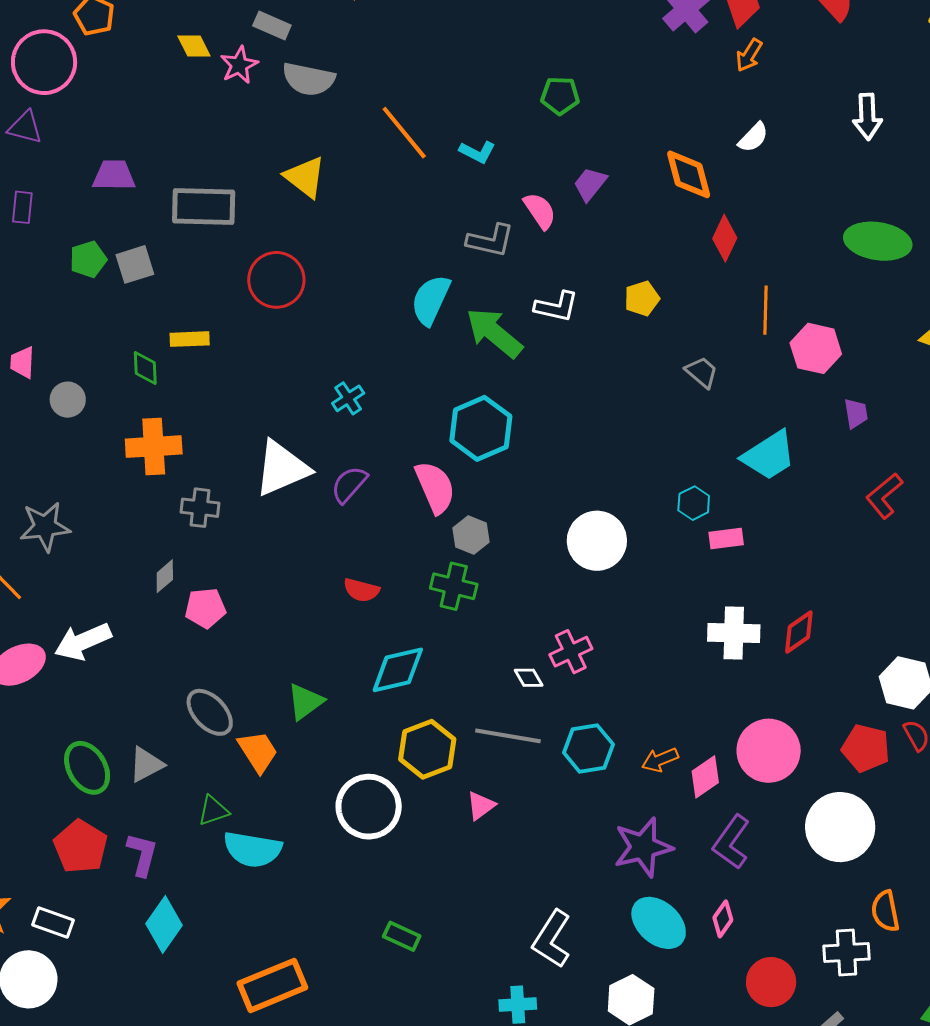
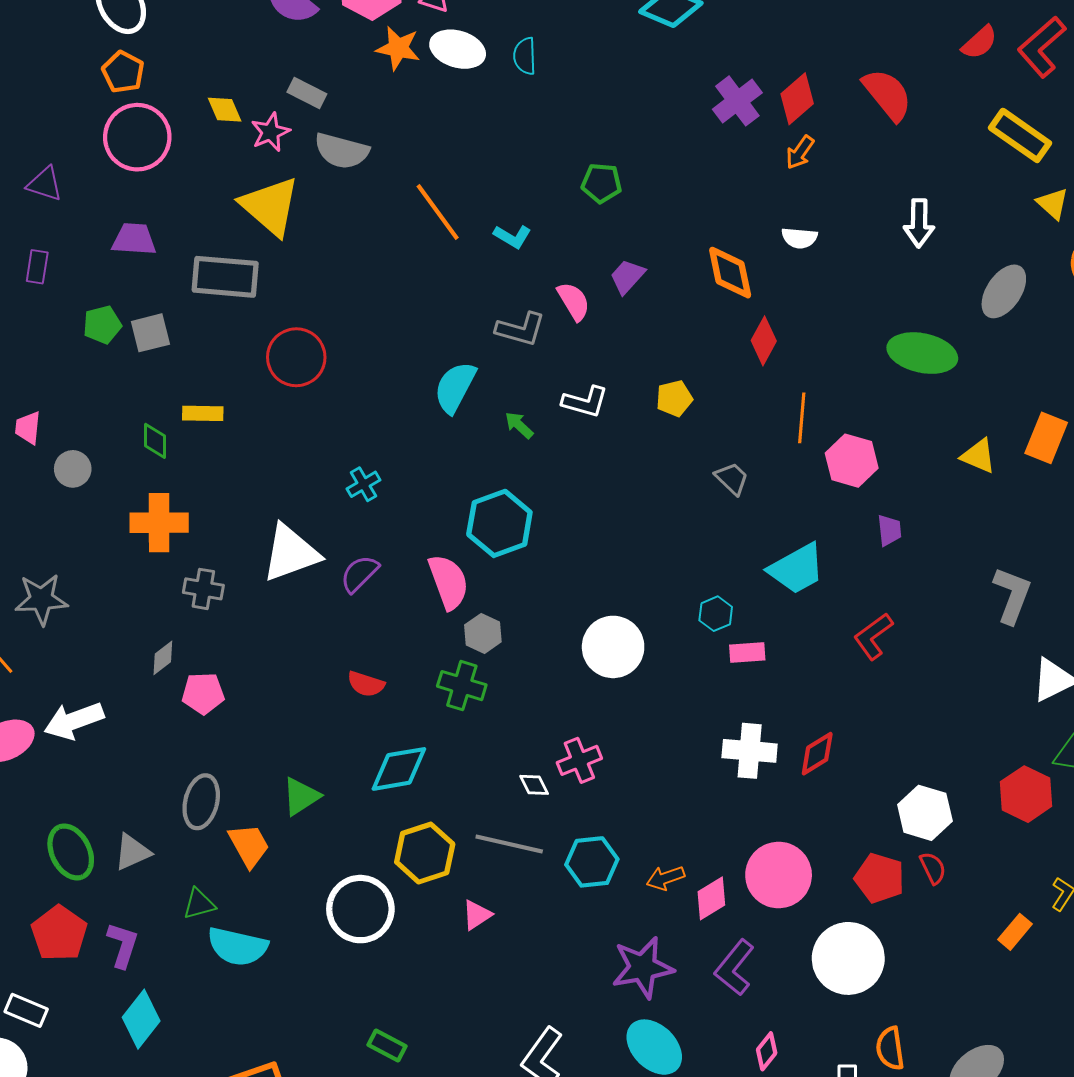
pink circle: (44, 62) -> (137, 137), moved
white semicircle: (753, 137) -> (799, 238), turned 48
yellow triangle: (305, 177) -> (270, 206), moved, size x1.4
green arrow: (494, 333) -> (519, 425), size x0.5
red L-shape: (884, 496) -> (873, 636), moved
gray ellipse: (210, 712) -> (201, 802), turned 54
pink diamond: (723, 919) -> (767, 1051), moved

